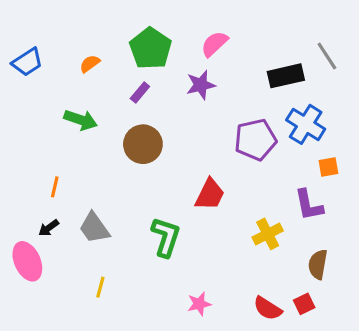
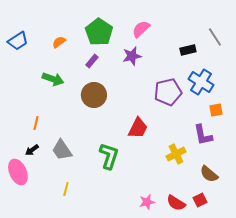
black rectangle: (286, 76) -> (188, 50), size x0.7
brown semicircle: (318, 264) -> (209, 174), turned -60
pink star: (199, 304) -> (147, 202), moved

